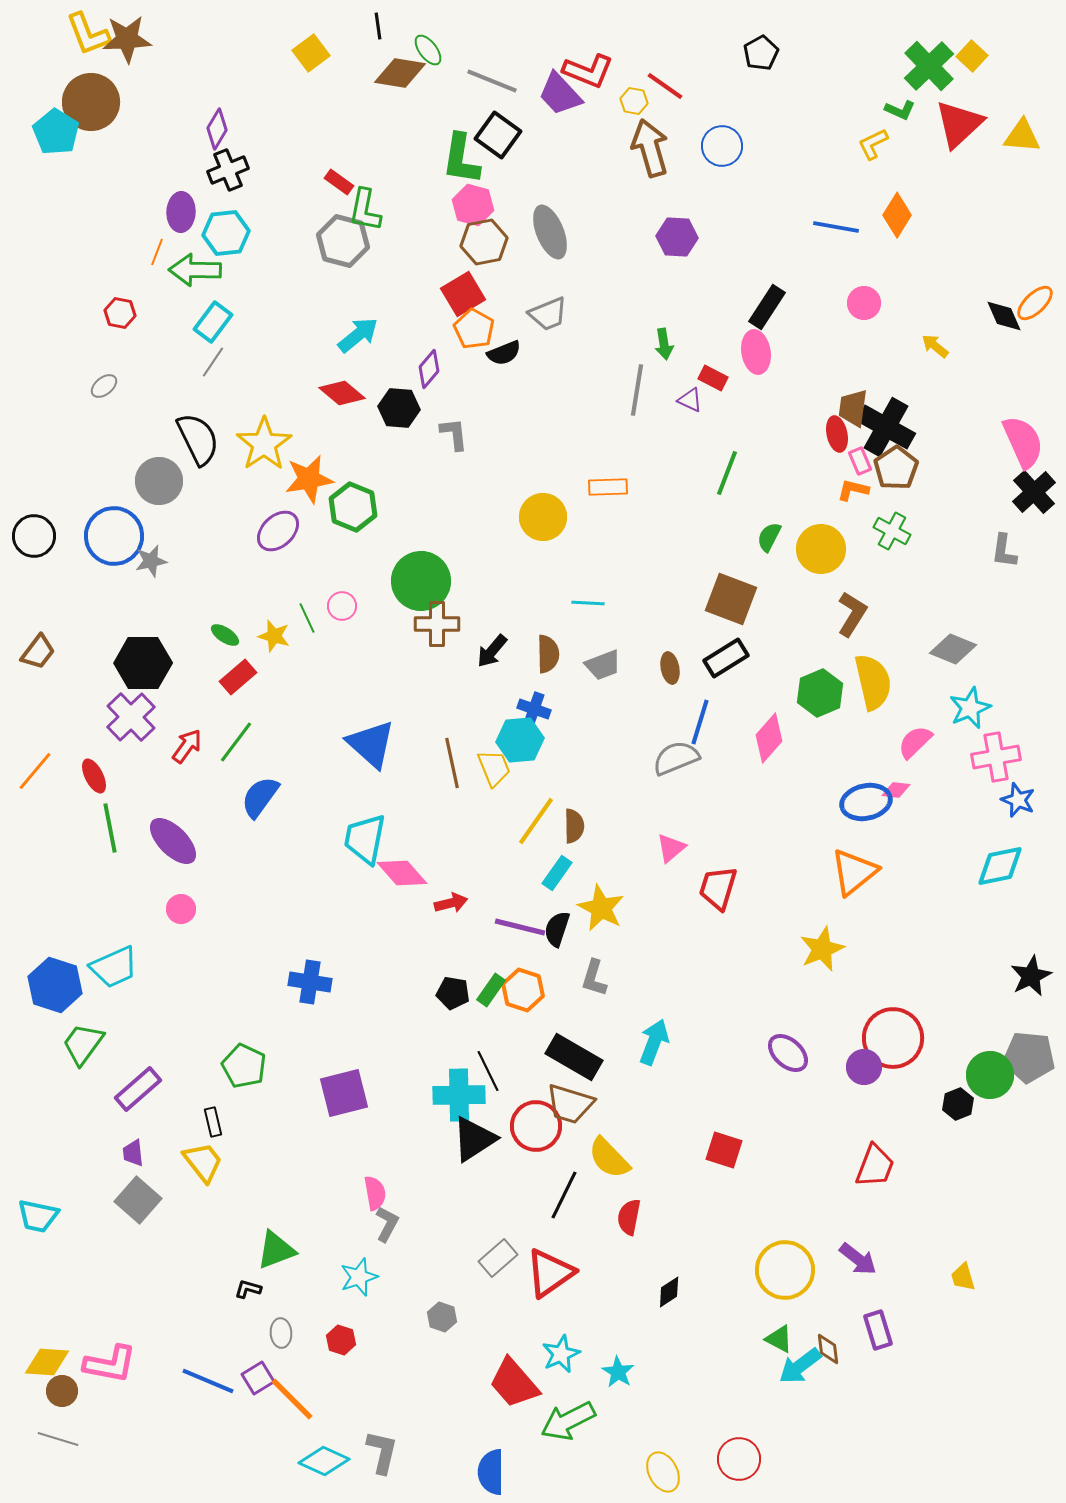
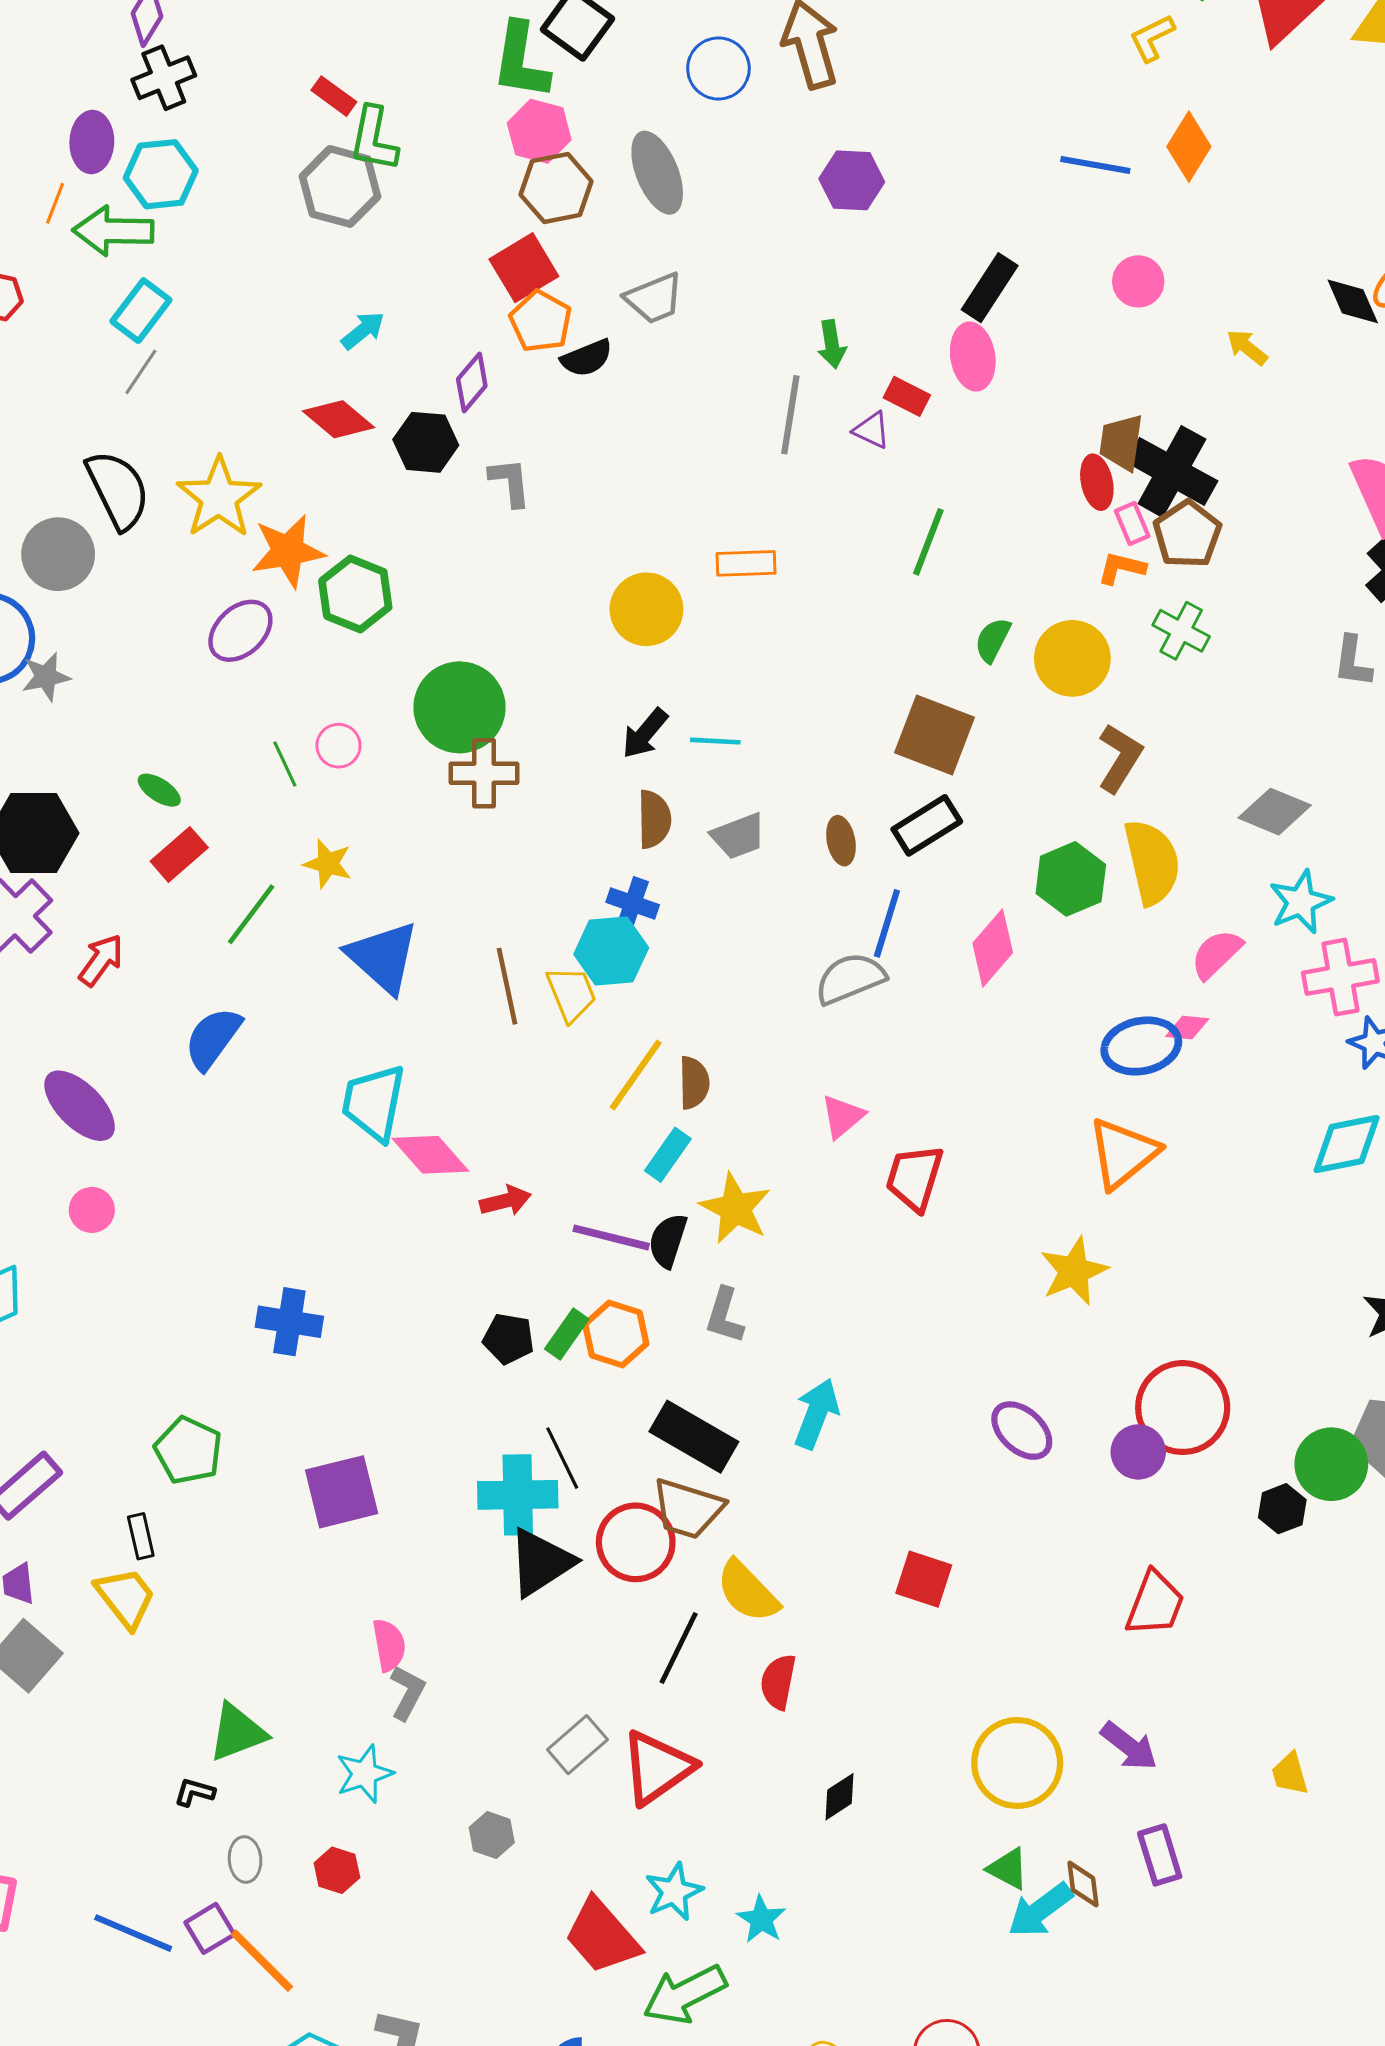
blue circle: (722, 146) -> (718, 68), moved
cyan arrow: (358, 335) -> (363, 330), size x0.7
yellow star: (274, 636) -> (328, 864), moved
black arrow: (492, 651) -> (645, 733), moved
green line: (236, 742) -> (251, 914), moved

